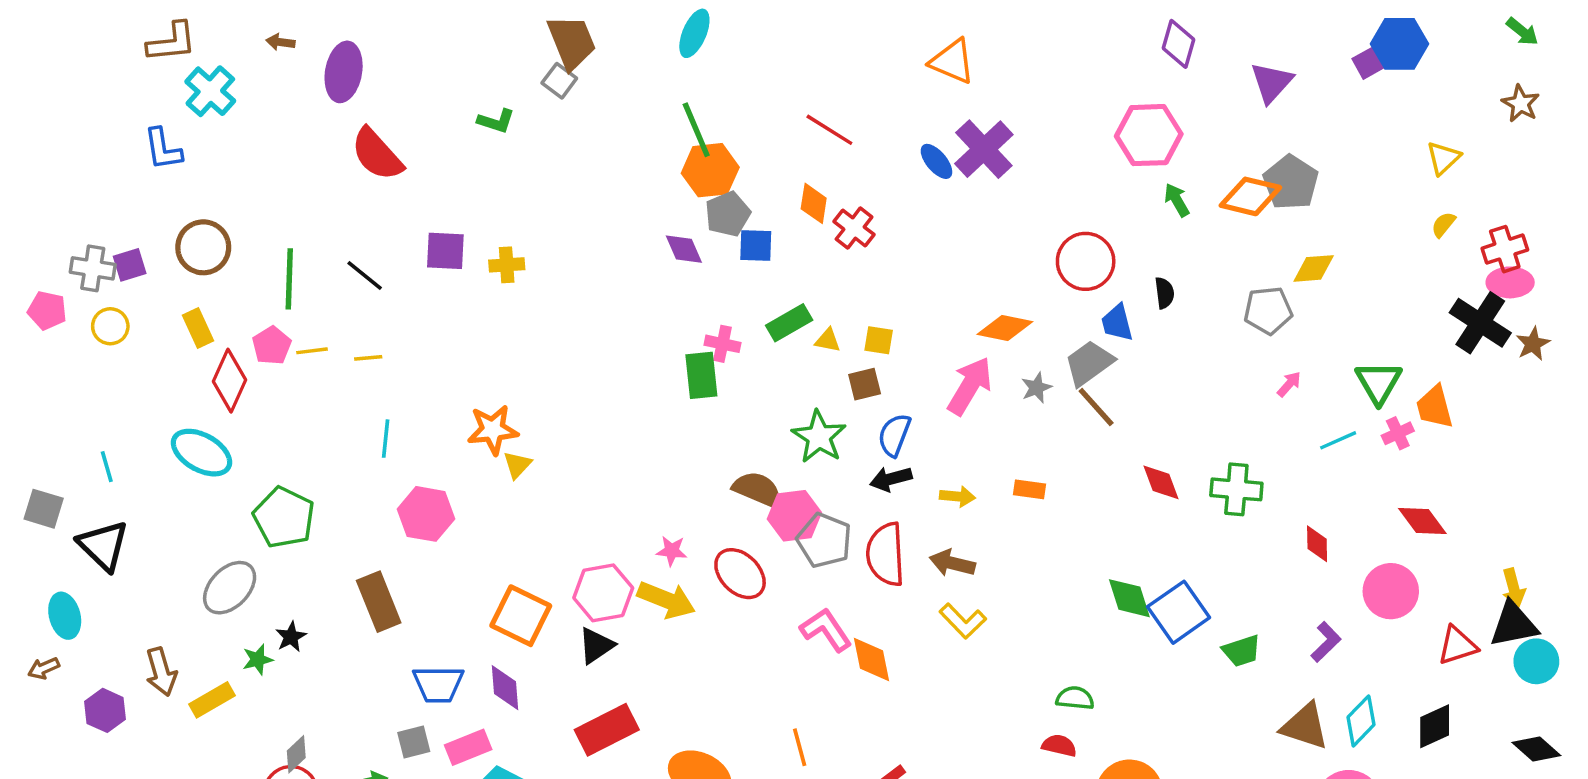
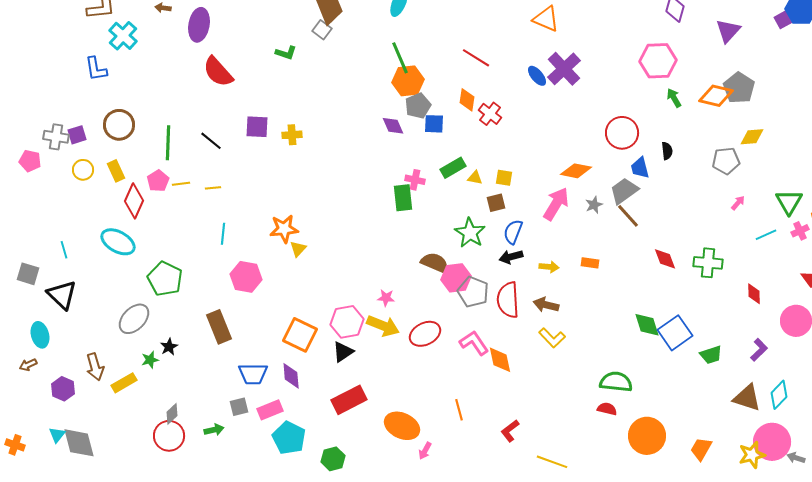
yellow circle: (110, 326) -> (83, 170), moved
red ellipse: (740, 574) -> (425, 334), moved, turned -72
green semicircle: (1075, 698) -> (616, 382), size x1.5

